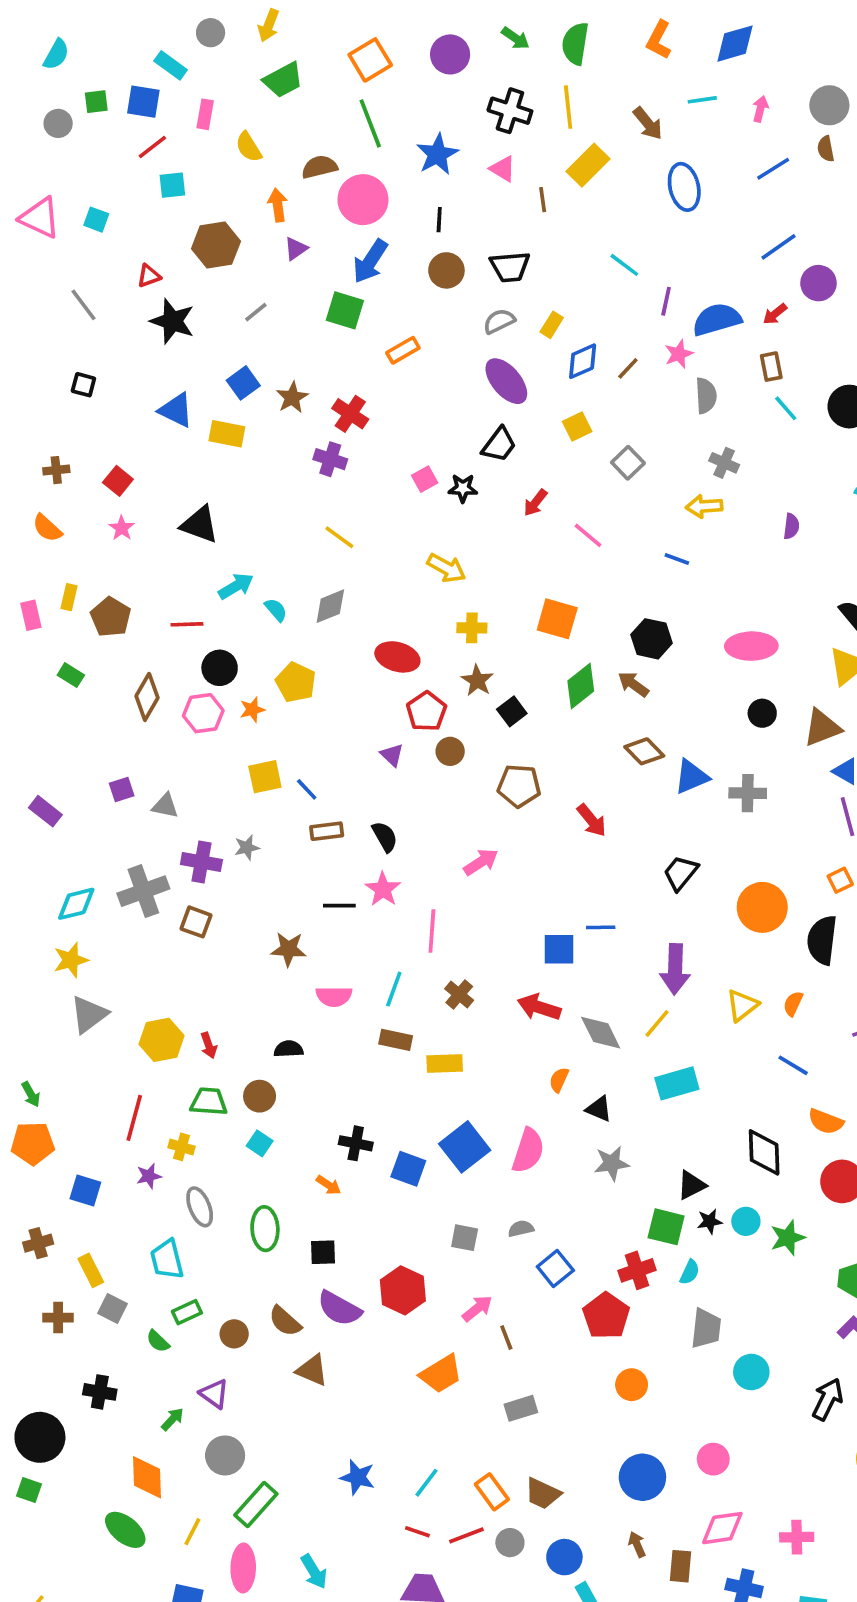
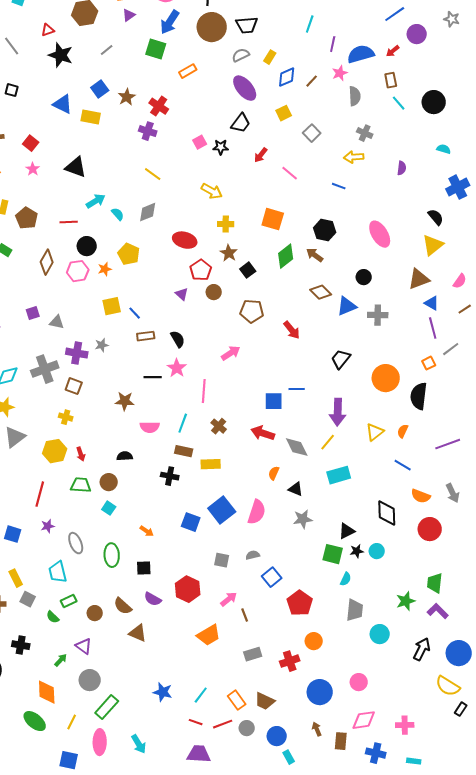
cyan line: (624, 265) -> (310, 24), turned 72
brown circle: (446, 270) -> (212, 27), size x1.5
pink ellipse: (751, 646) -> (380, 234), turned 60
black circle: (762, 713) -> (364, 277), moved
black cross: (356, 1143) -> (170, 476), moved
yellow cross: (181, 1147) -> (66, 417), moved
green star: (788, 1238) -> (406, 601), moved
red cross: (637, 1270) -> (290, 661), moved
purple semicircle: (339, 1308) -> (153, 599), size x0.7

